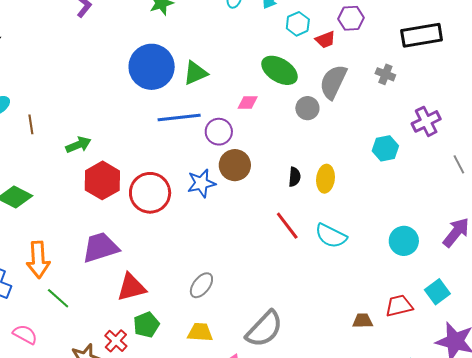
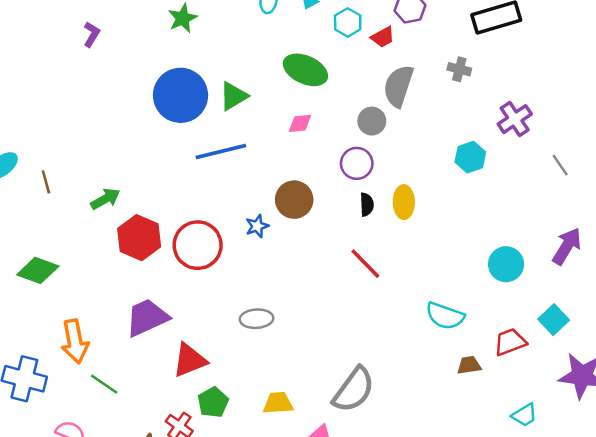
green ellipse: (280, 70) -> (305, 70), moved
purple circle: (219, 132) -> (357, 163), moved
blue star: (201, 183) -> (257, 226), size x0.7
cyan semicircle: (331, 236) -> (445, 316), moved
gray ellipse: (201, 285) -> (257, 319), moved, turned 56

